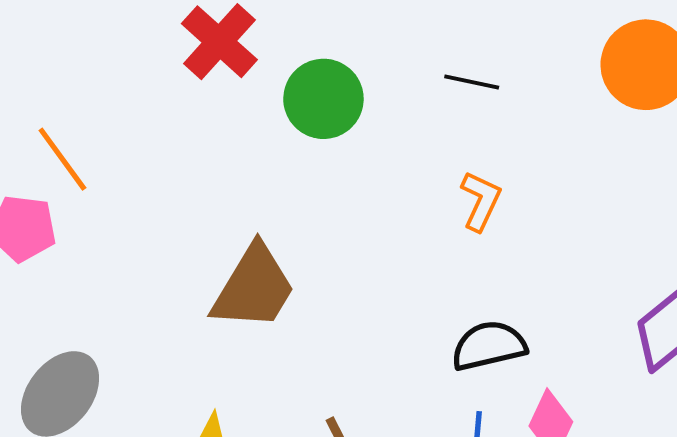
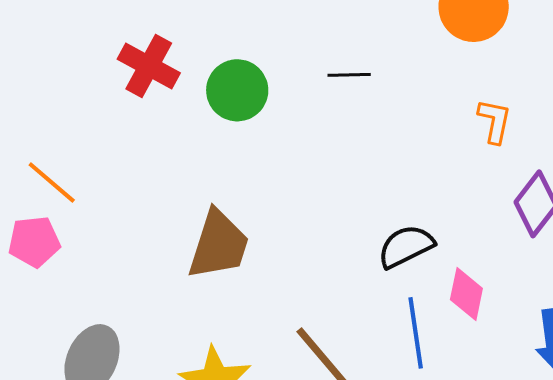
black line: (472, 82) -> (349, 75), moved
orange L-shape: (481, 201) -> (494, 121), moved

